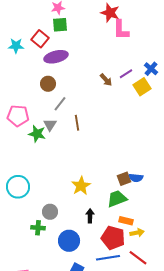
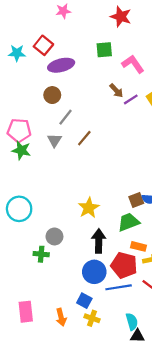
green square: (60, 25) -> (104, 50), moved
pink L-shape: (121, 30) -> (133, 64), moved, turned 145
purple line: (126, 74) -> (131, 99), moved
brown line: (77, 123) -> (84, 138), turned 49
green star: (37, 134) -> (21, 150), moved
black arrow: (90, 216) -> (99, 241), size x1.5
blue circle: (69, 241) -> (94, 272), moved

